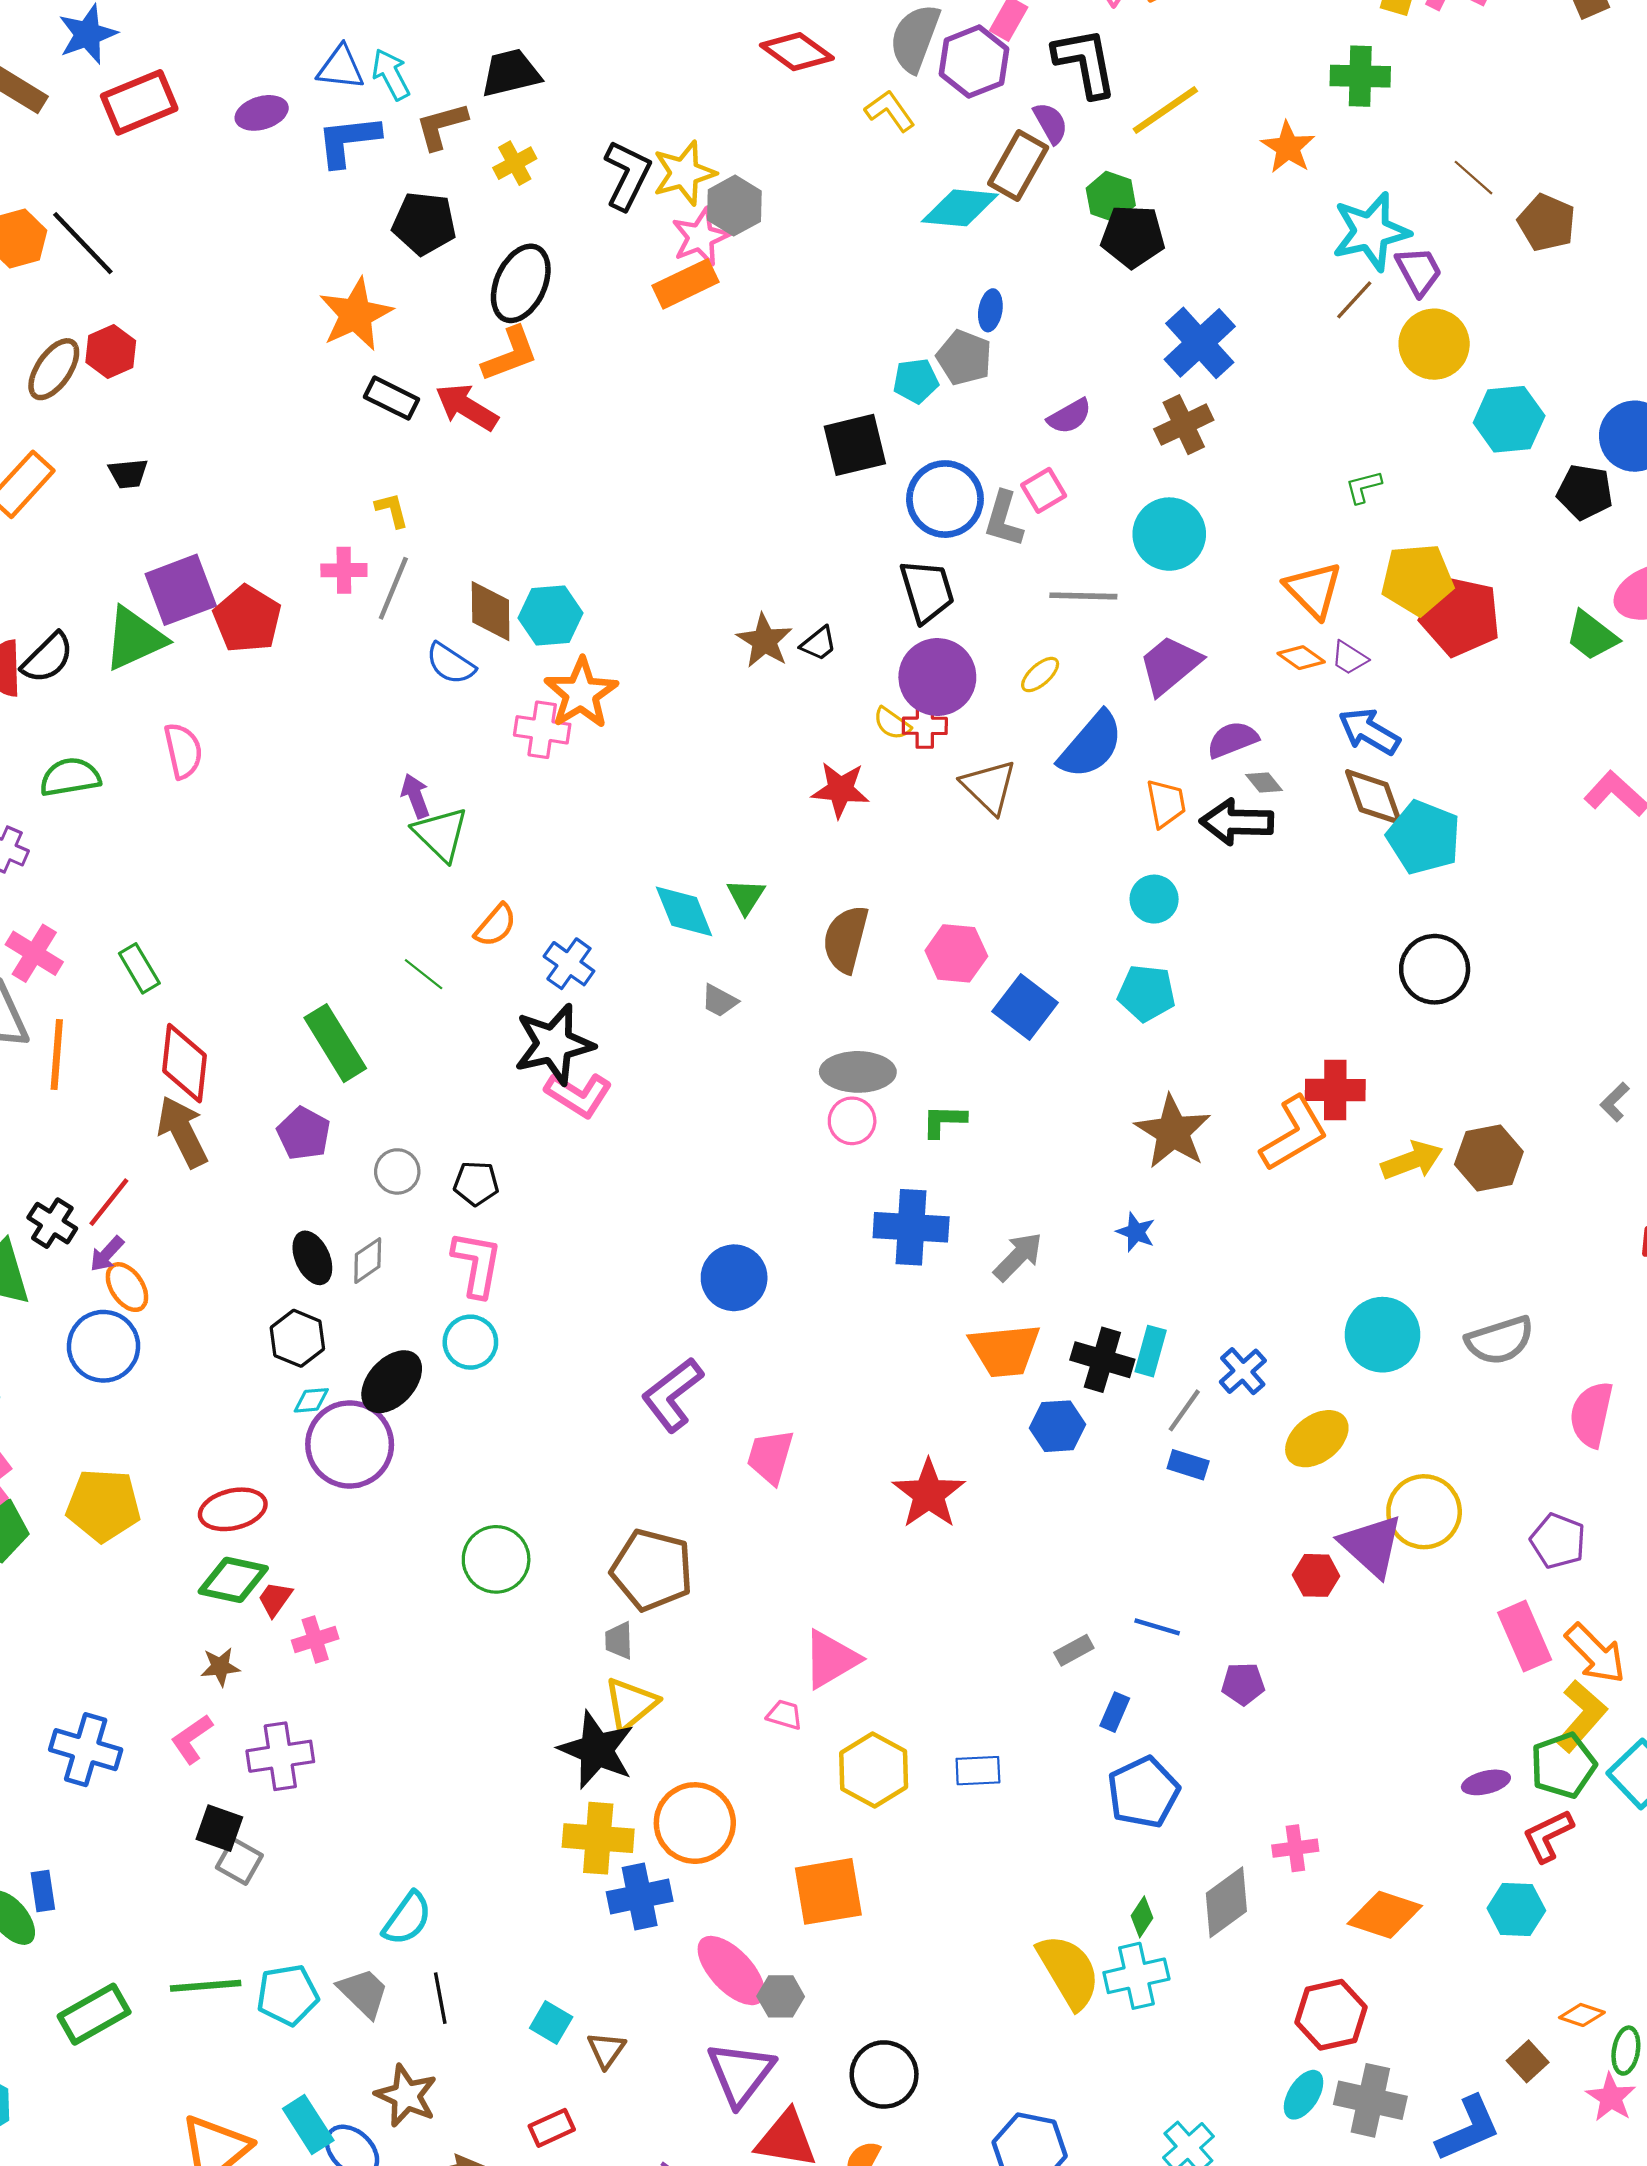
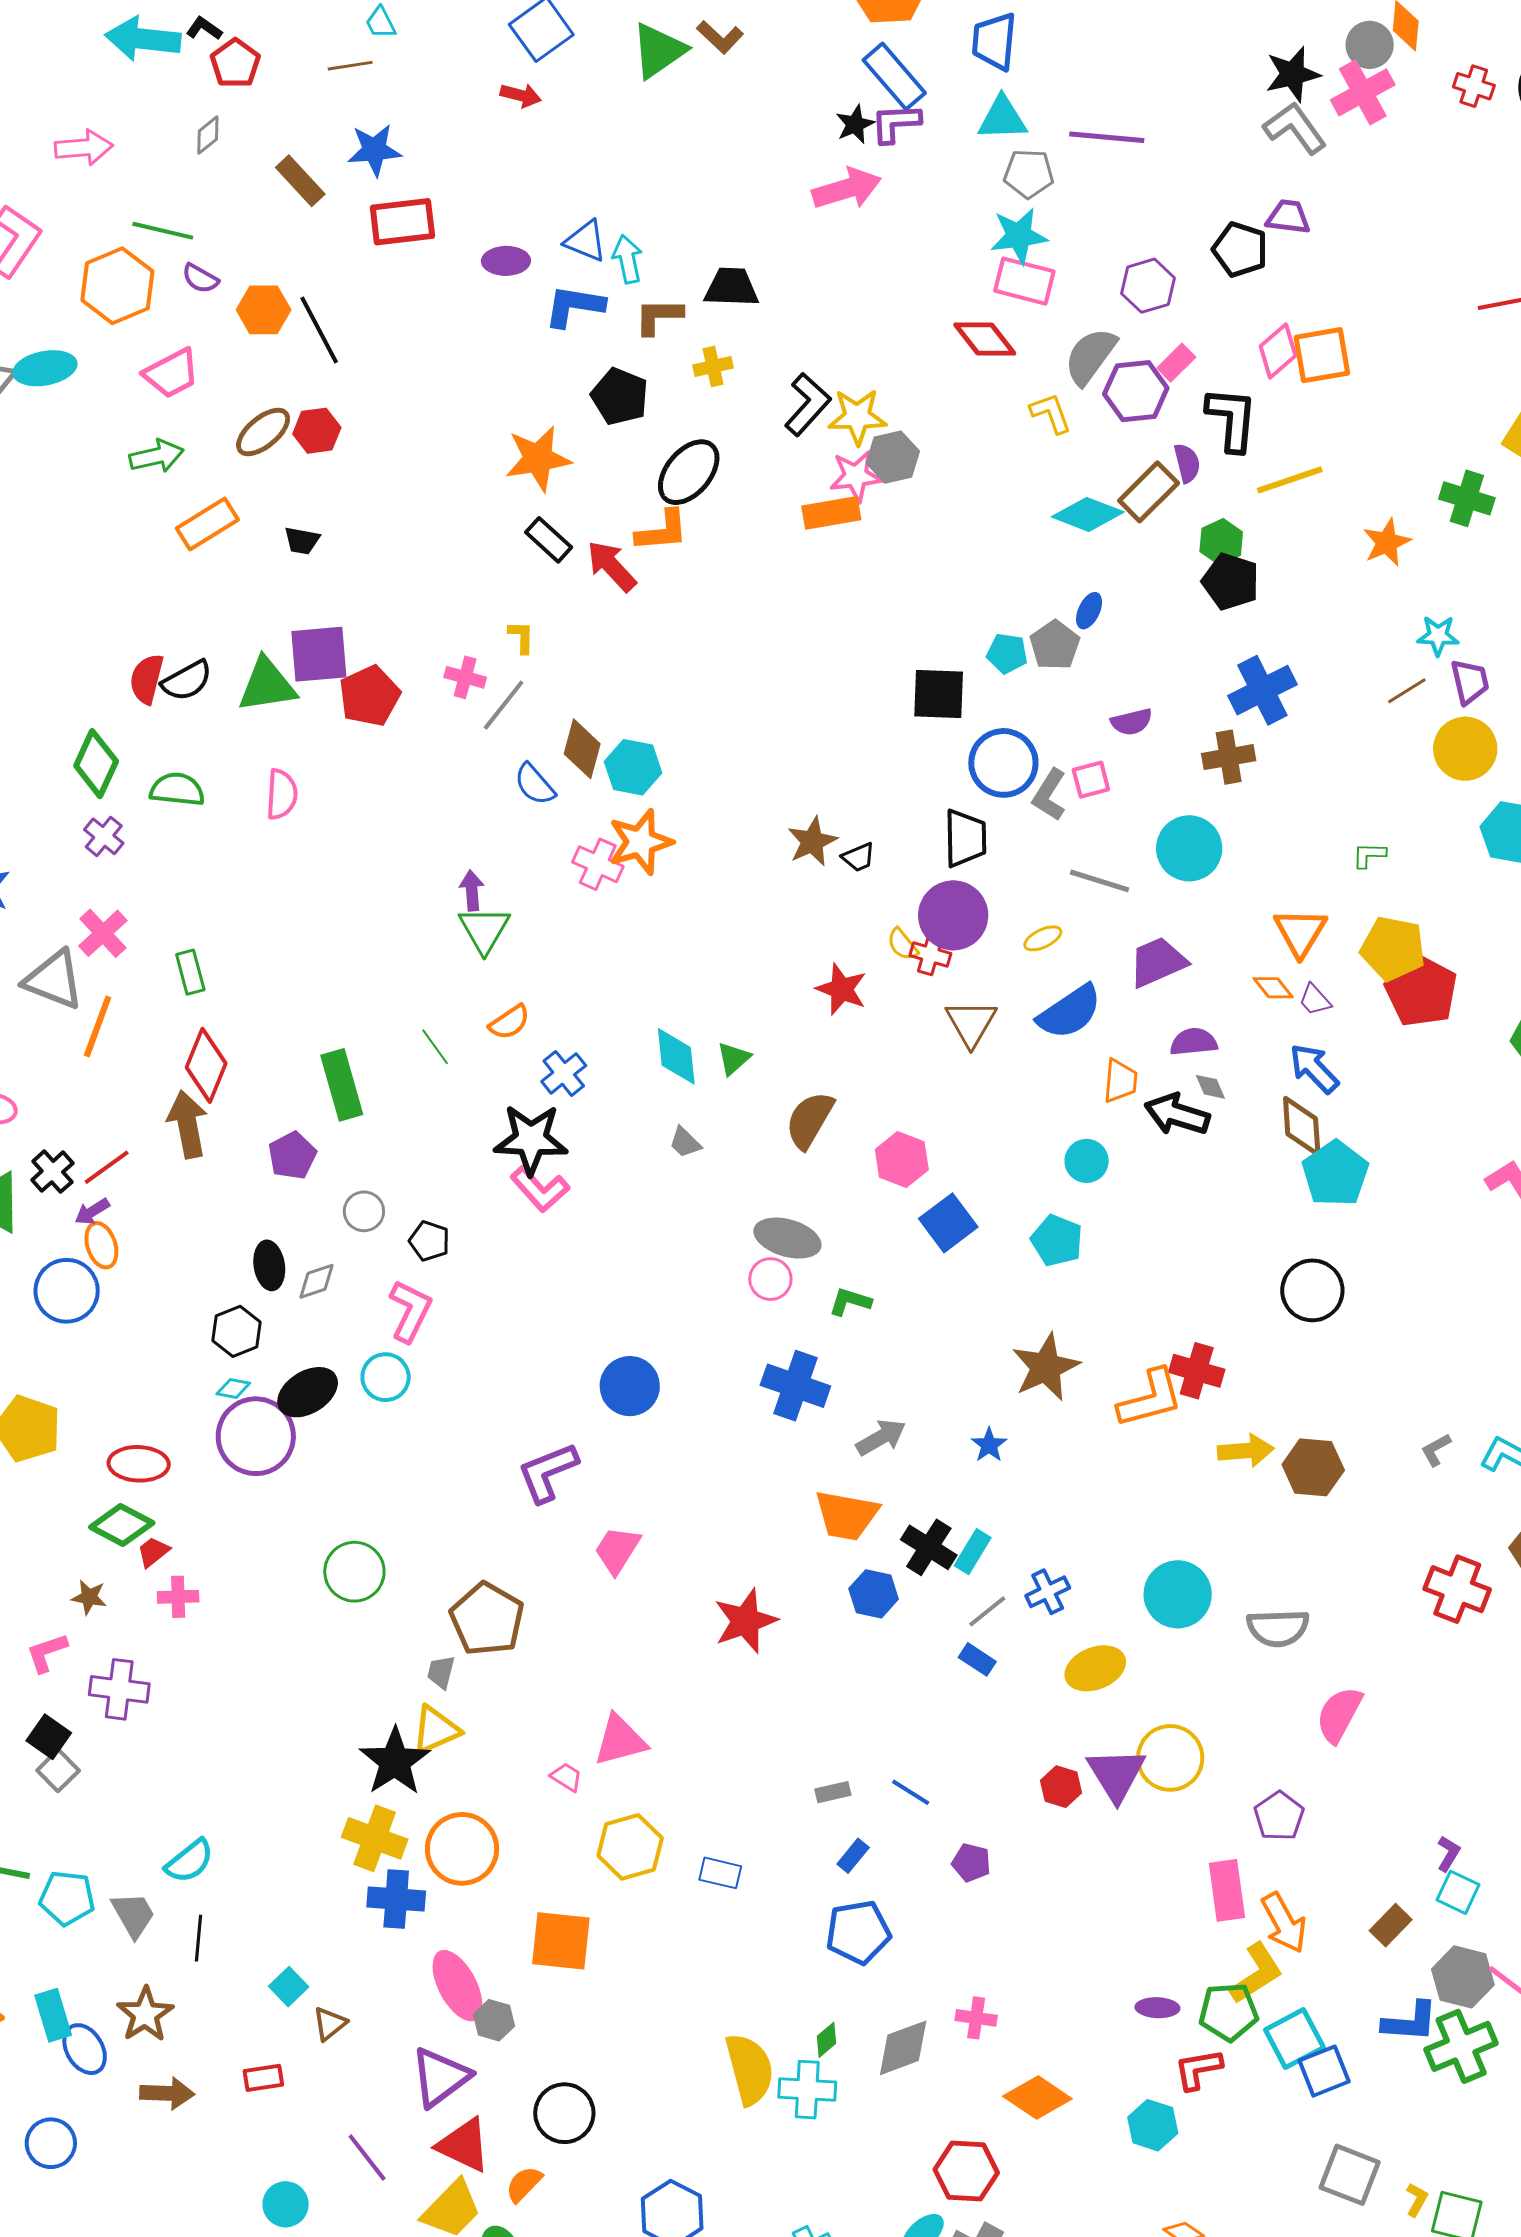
cyan star: (1371, 232) -> (1438, 636), size x0.6

